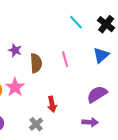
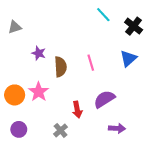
cyan line: (76, 22) -> (103, 15), moved
purple semicircle: (97, 94) -> (104, 99), moved

